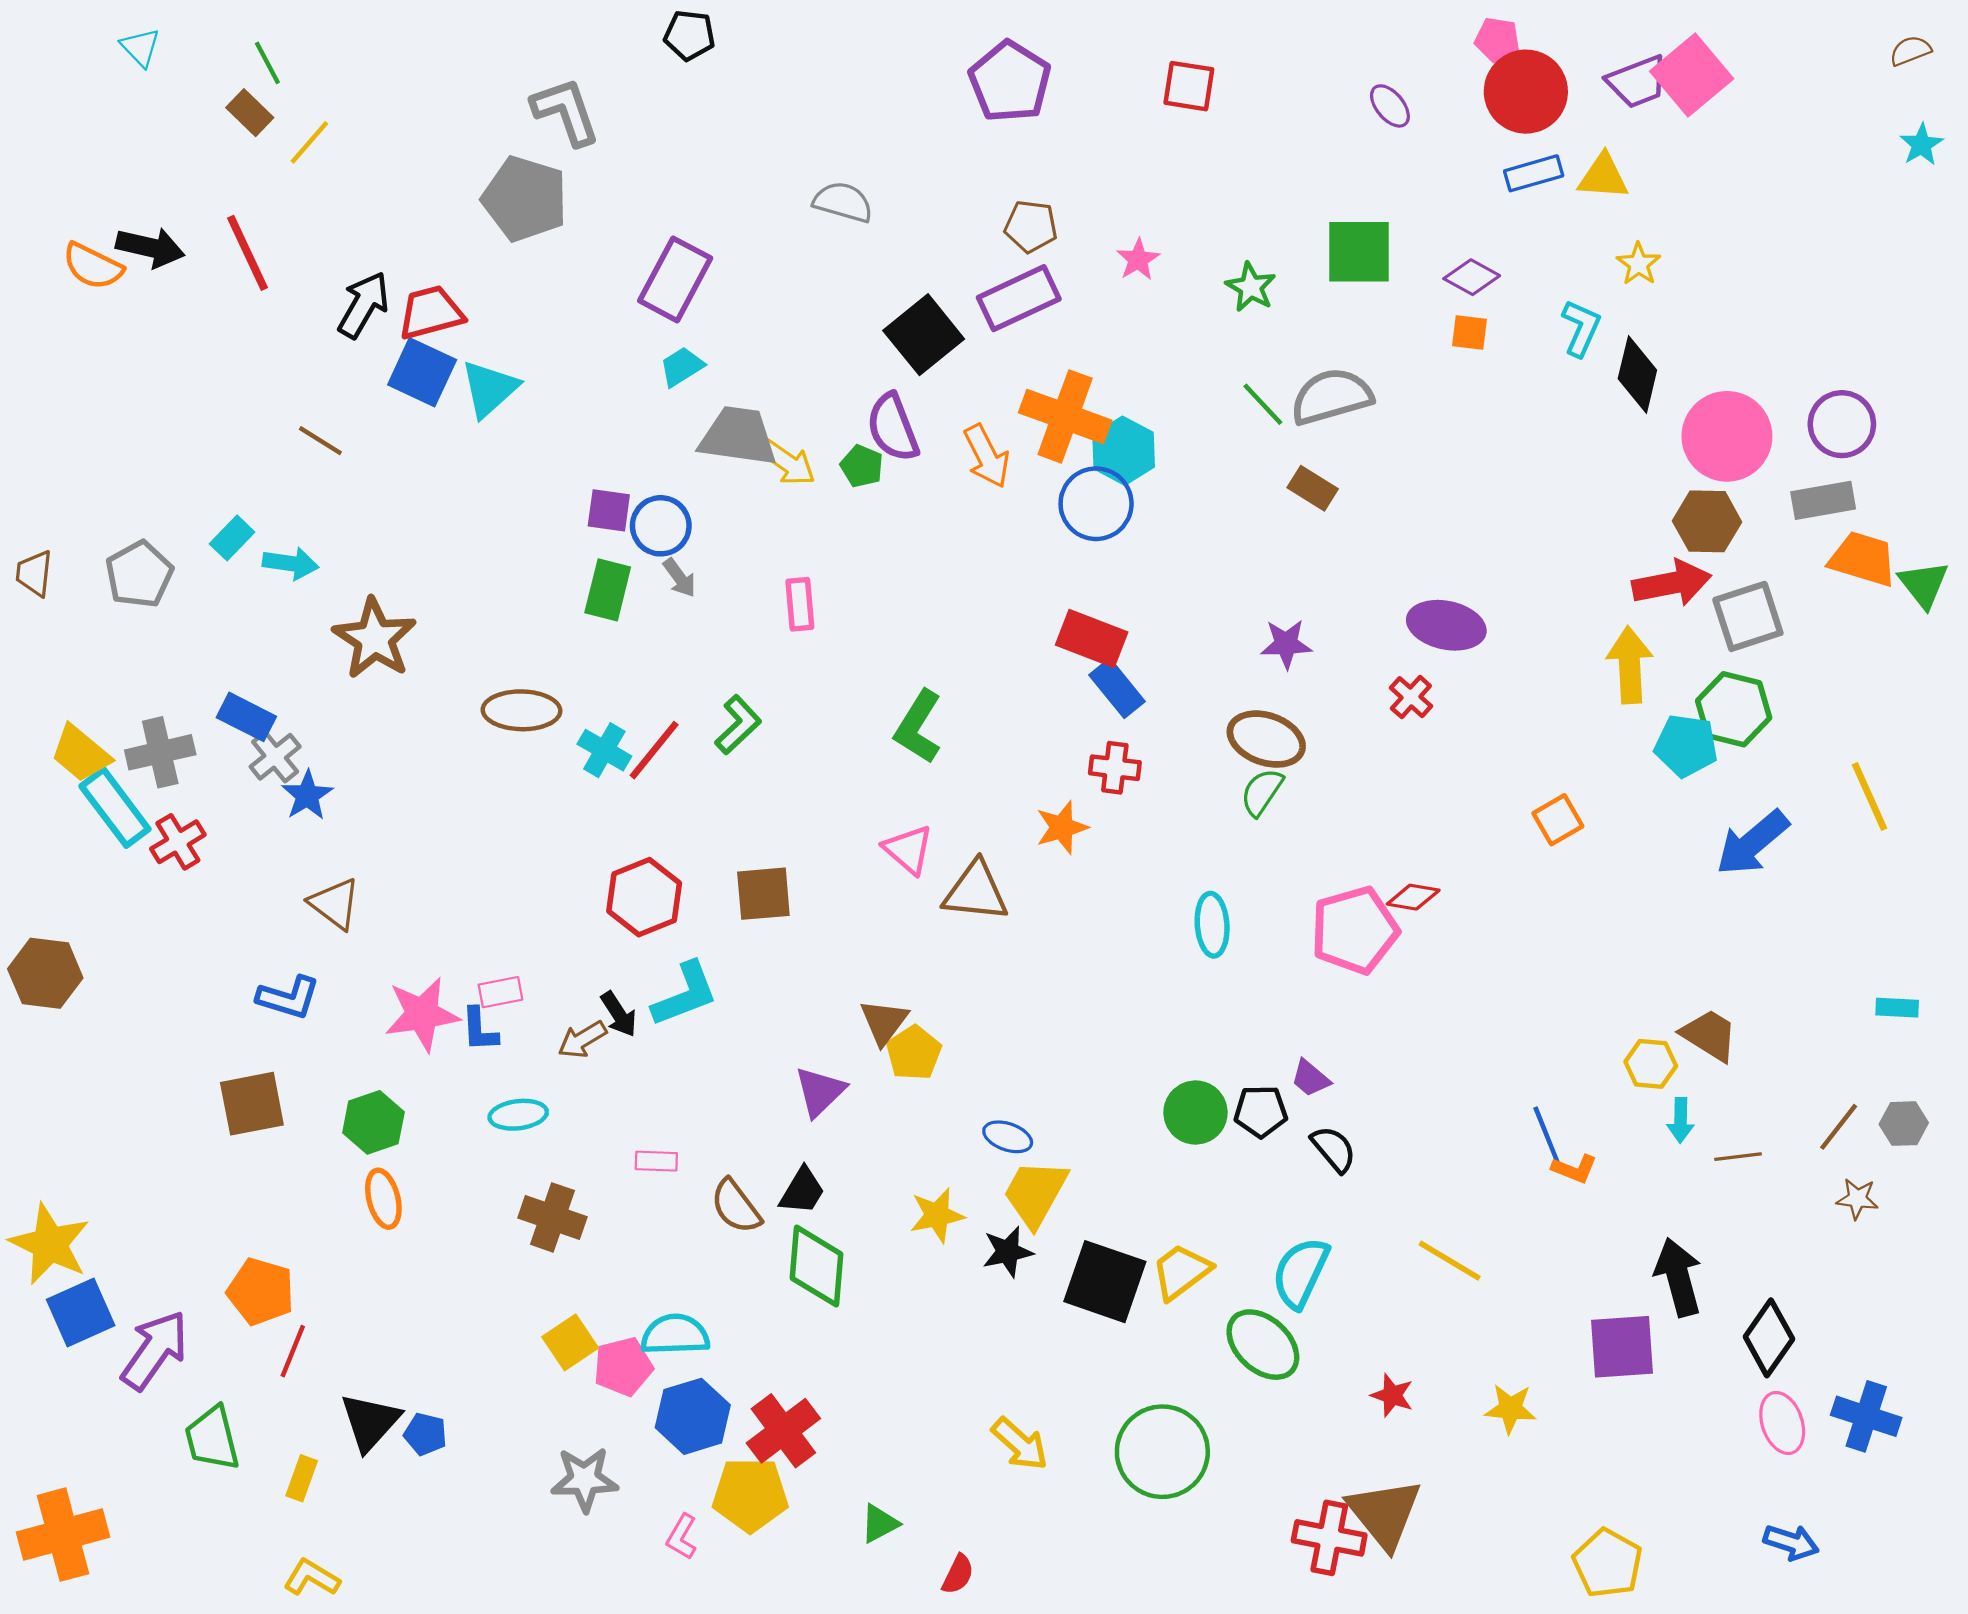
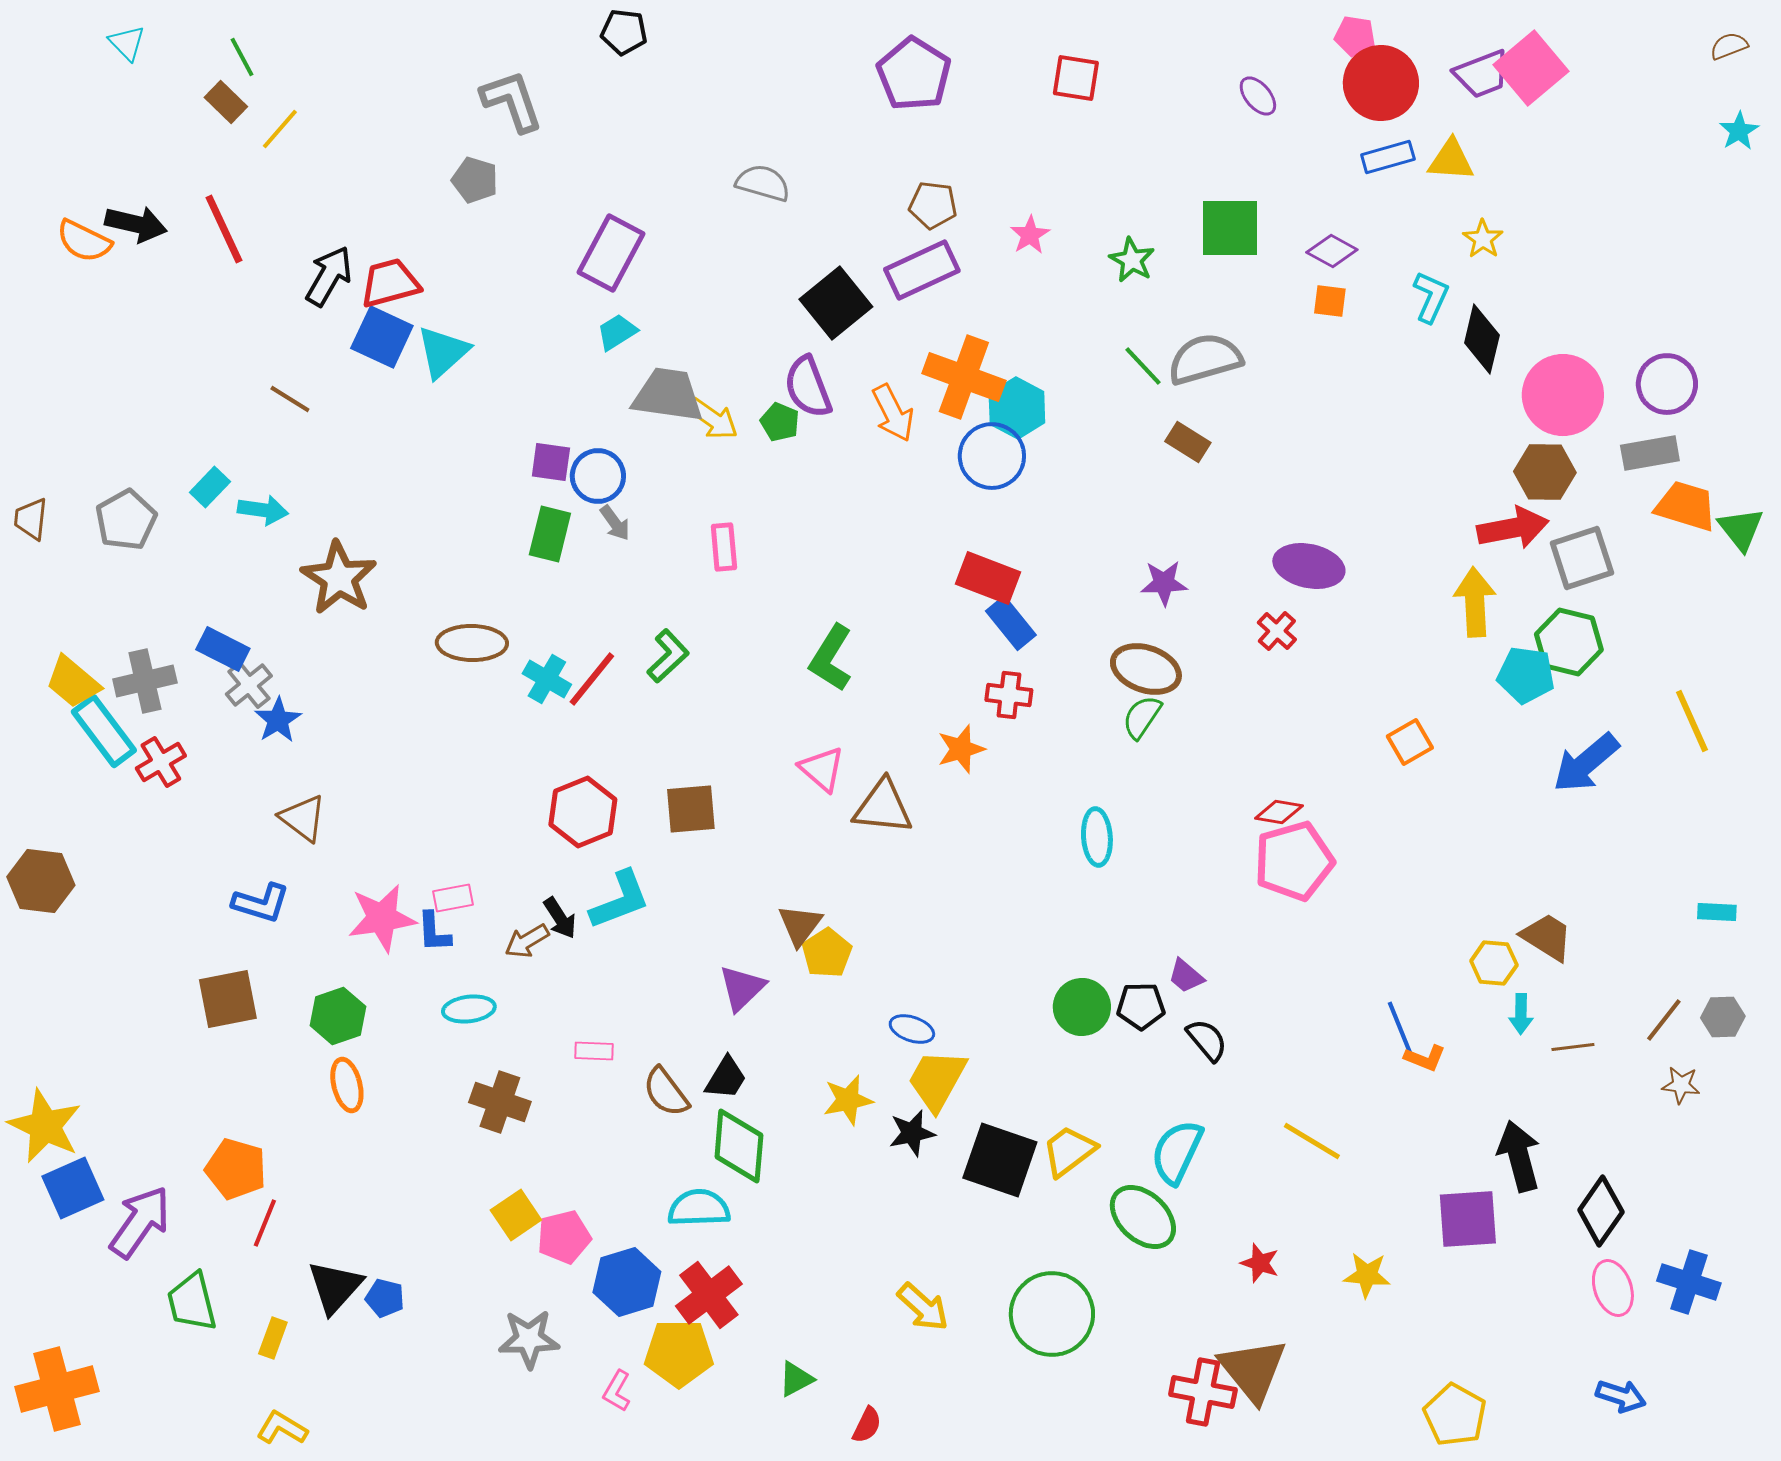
gray pentagon: (525, 199) -> (475, 180), size x0.6
pink pentagon: (1355, 930) -> (1294, 861), moved
cyan semicircle: (675, 1335) -> (699, 1208), moved

